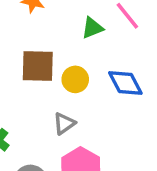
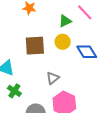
yellow circle: (75, 79) -> (63, 42), moved

